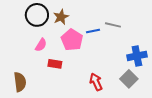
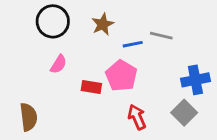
brown star: (61, 17) -> (103, 24), moved
pink pentagon: (72, 40) -> (121, 76), moved
red rectangle: (55, 64) -> (91, 87), moved

